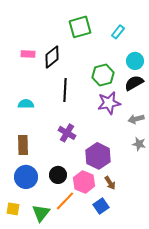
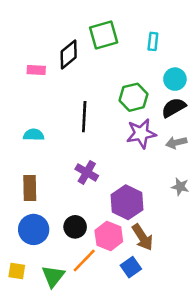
cyan rectangle: (118, 32) -> (153, 41), turned -32
black diamond: (52, 57) -> (69, 54), moved
gray arrow: (136, 119) -> (176, 143), moved
brown arrow: (110, 183) -> (143, 237), size x1.5

